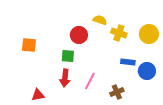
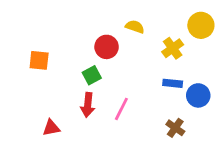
yellow cross: (119, 33) -> (173, 48), moved, turned 35
yellow circle: (149, 34) -> (201, 25), moved
green square: (68, 56) -> (92, 75), turned -32
brown cross: (117, 92) -> (175, 128), moved, turned -32

